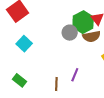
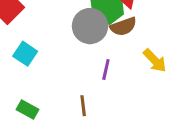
gray circle: (70, 33) -> (90, 26), size x1.5
purple line: (75, 75) -> (106, 70), moved

